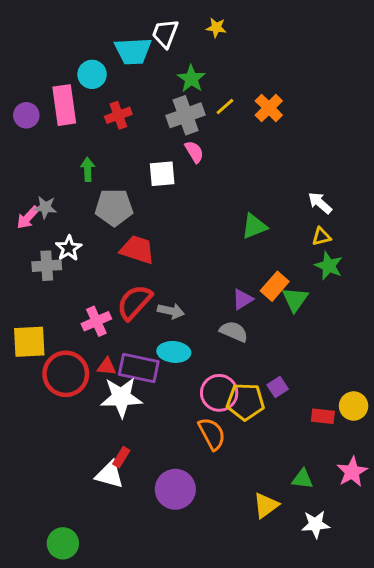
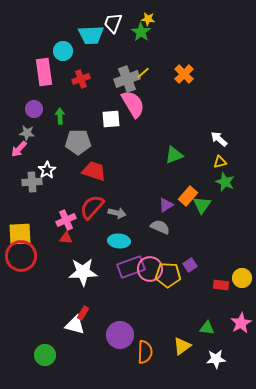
green star: (191, 79) -> (141, 32), moved
yellow line: (225, 107) -> (143, 73), moved
purple circle: (26, 115) -> (34, 109), moved
pink semicircle: (194, 152) -> (133, 104), size x1.8
gray star: (45, 207) -> (27, 133), moved
red triangle: (107, 367) -> (66, 238), moved
purple rectangle: (139, 368) -> (131, 267), moved, turned -32
red circle: (66, 374) -> (21, 256), moved
orange semicircle: (212, 434) -> (145, 352), moved, turned 30
green circle: (63, 543) -> (45, 355), moved

